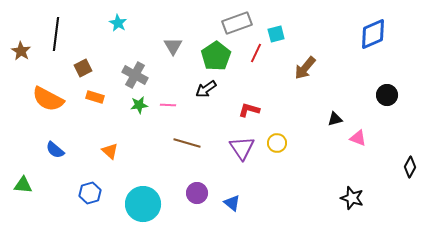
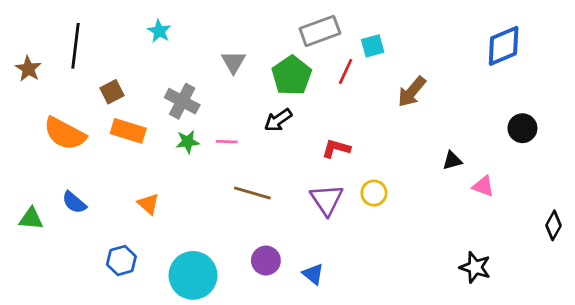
orange rectangle: (95, 97) -> (128, 131), size x1.4
green triangle: (23, 185) -> (31, 219), moved

